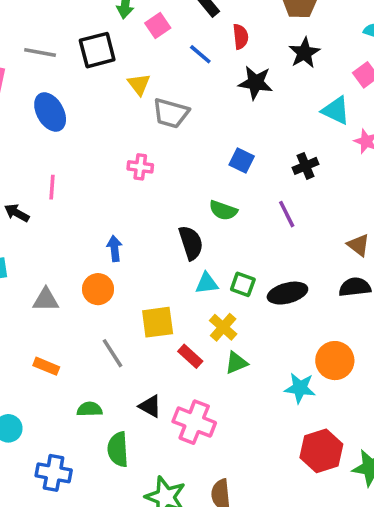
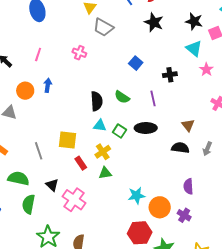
black star: (304, 53) -> (194, 21), moved, turned 30
pink line: (52, 187) -> (38, 55), moved
green semicircle: (223, 210) -> (122, 97), moved
blue arrow: (115, 249) -> (48, 85), moved
orange circle: (98, 289) -> (25, 91), moved
black ellipse: (287, 293) -> (146, 128), moved
orange circle: (335, 361) -> (160, 207), moved
cyan star: (300, 388) -> (137, 195), turned -30
green semicircle: (90, 409) -> (18, 178), size x1.5

